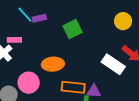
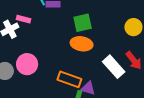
orange ellipse: (53, 64) -> (82, 44), moved

